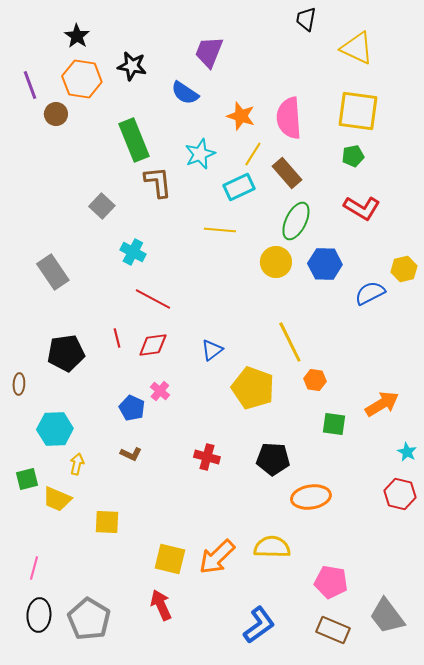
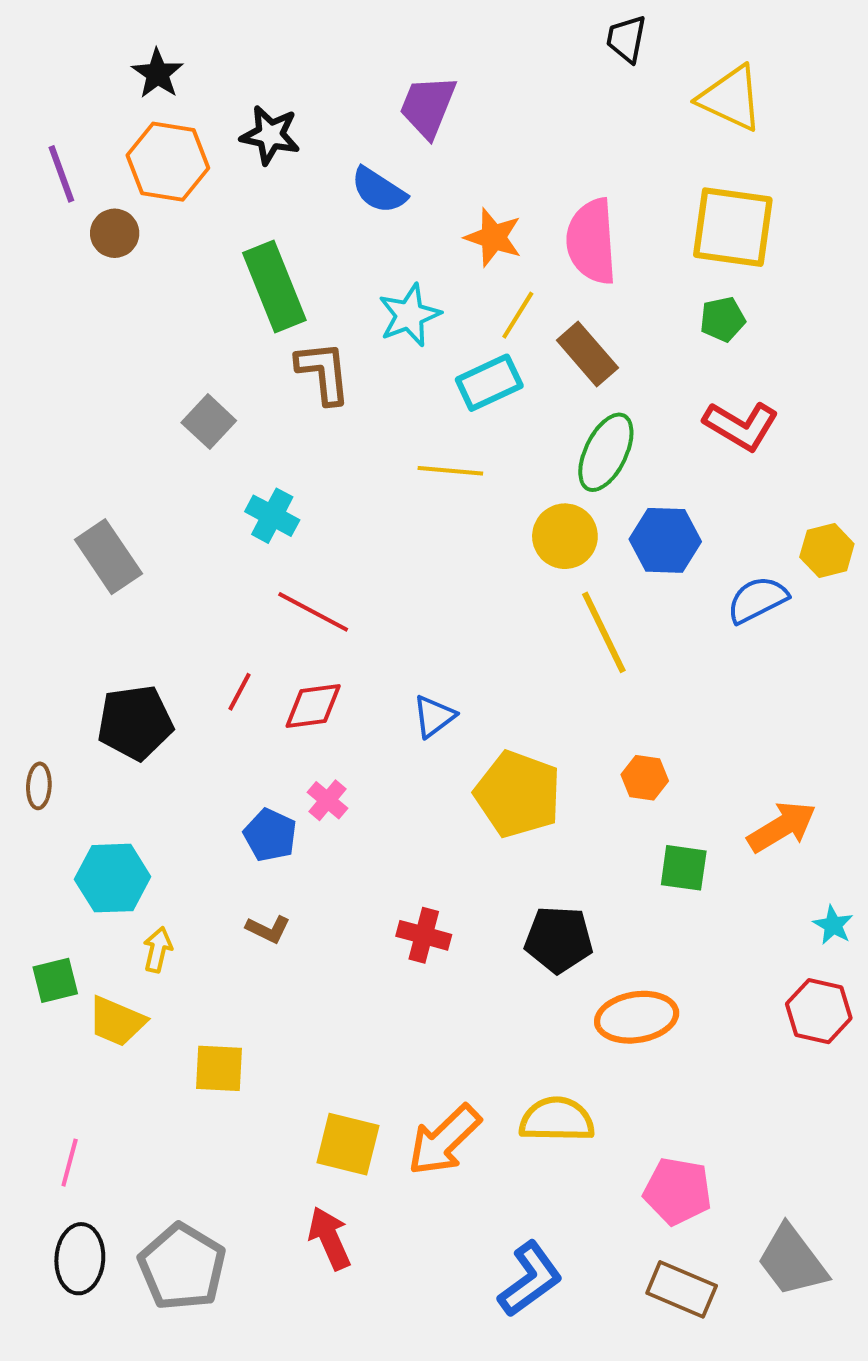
red line: (117, 338) -> (239, 692), turned 42
yellow line: (290, 342) -> (604, 632), moved

